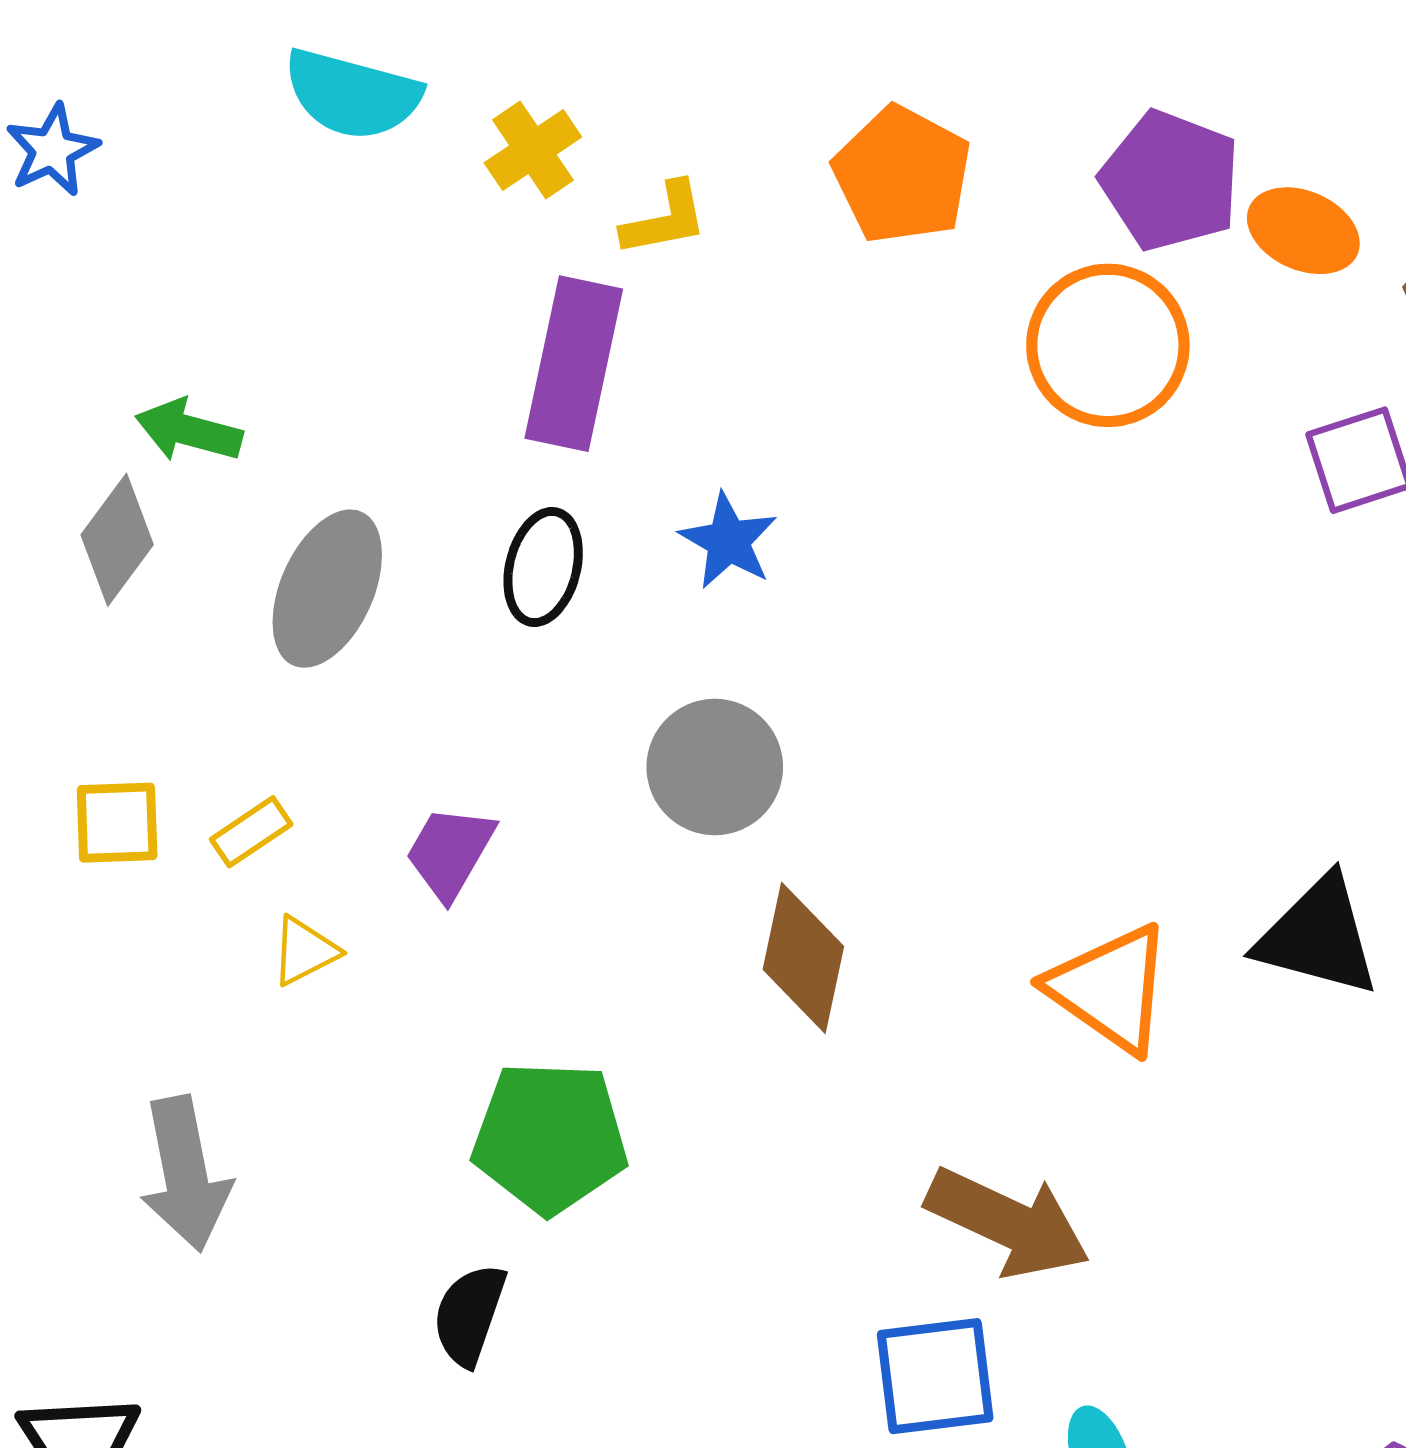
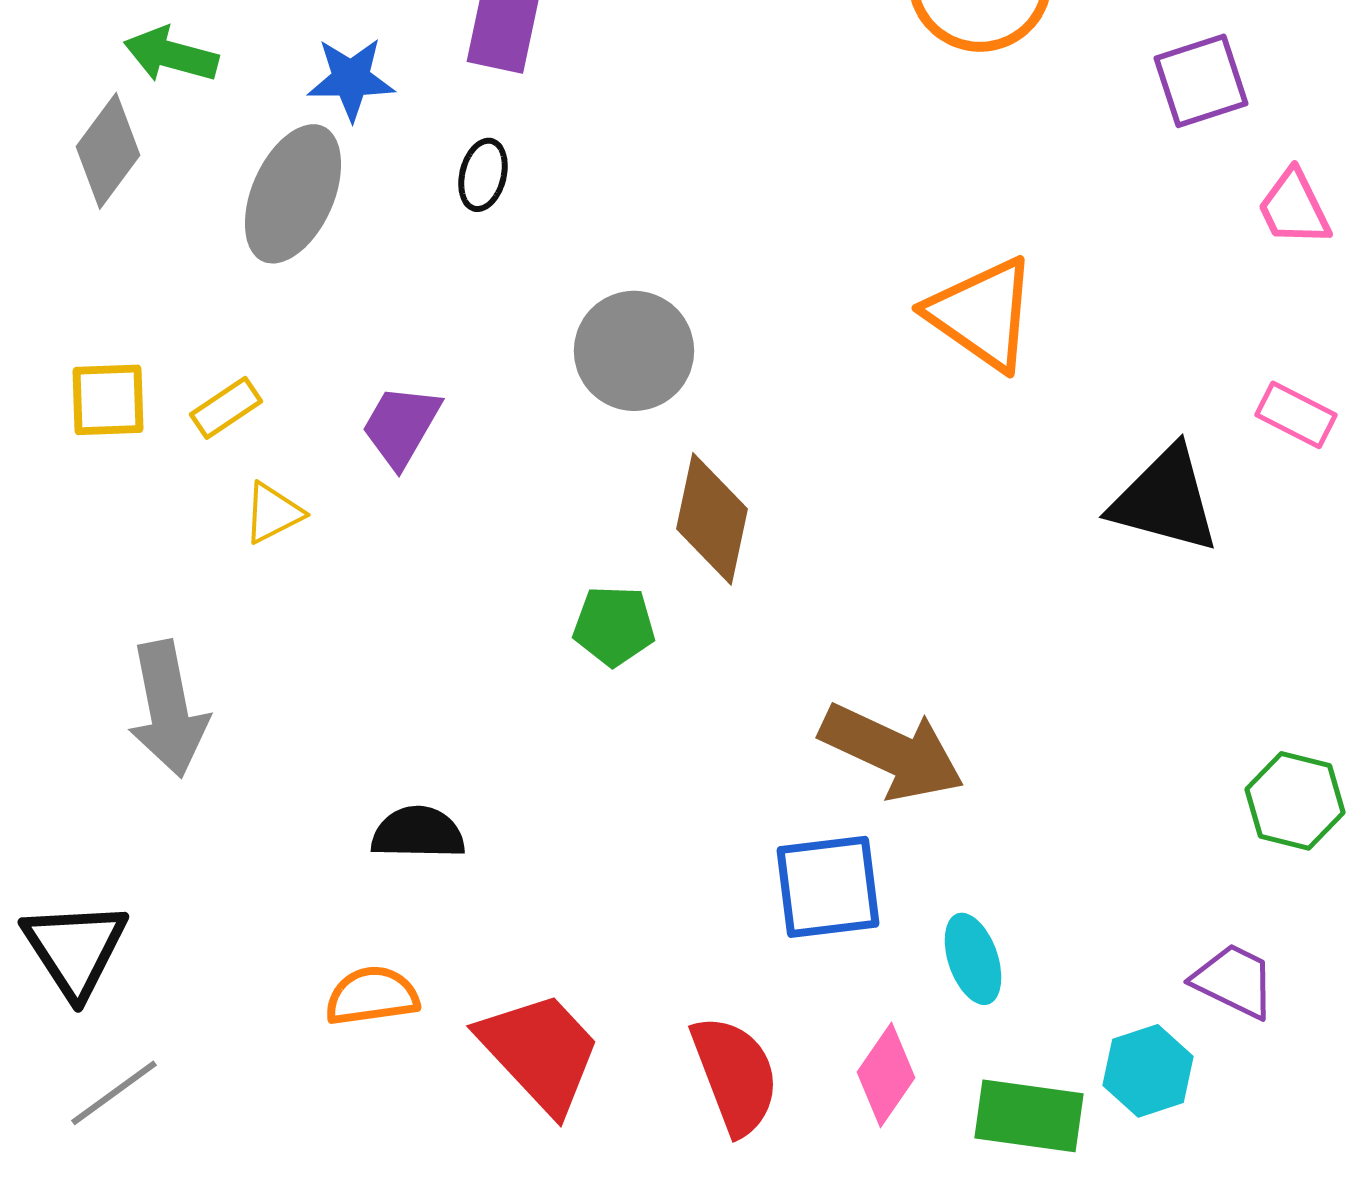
blue star: (728, 541) -> (351, 79), moved, turned -30
black ellipse: (543, 567) -> (483, 175), size x0.7
orange triangle: (1110, 989) -> (982, 314), moved
green pentagon: (550, 1137) -> (614, 626), moved, size x0.6
black semicircle: (469, 1315) -> (418, 833), turned 72

